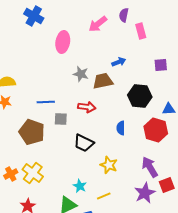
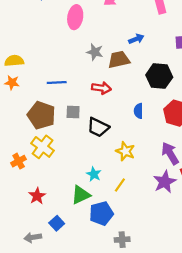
gray square: (61, 119) -> (73, 112), moved
yellow cross: (33, 173) -> (43, 147), moved
yellow line: (104, 196) -> (120, 185), turned -32

